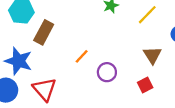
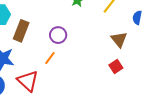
orange line: (82, 56) -> (50, 58), moved
purple circle: (107, 72) -> (58, 35), moved

